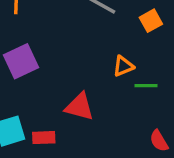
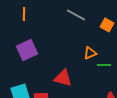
orange square: (151, 21) -> (107, 25), turned -32

